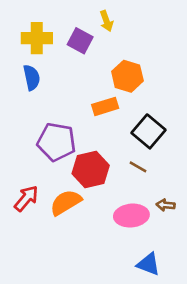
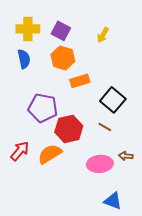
yellow arrow: (106, 21) -> (103, 35), moved, turned 49
orange hexagon: (127, 76) -> (63, 58), moved

